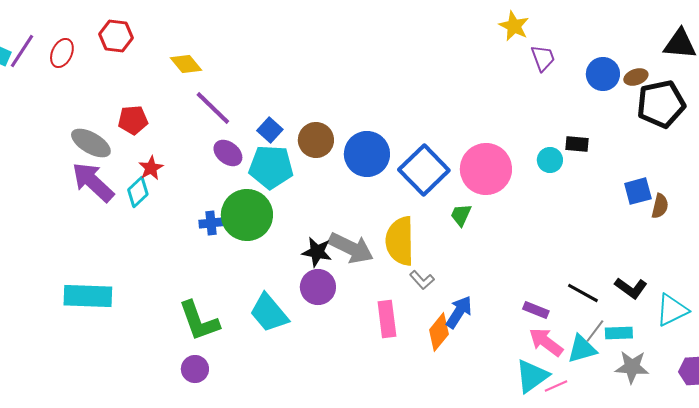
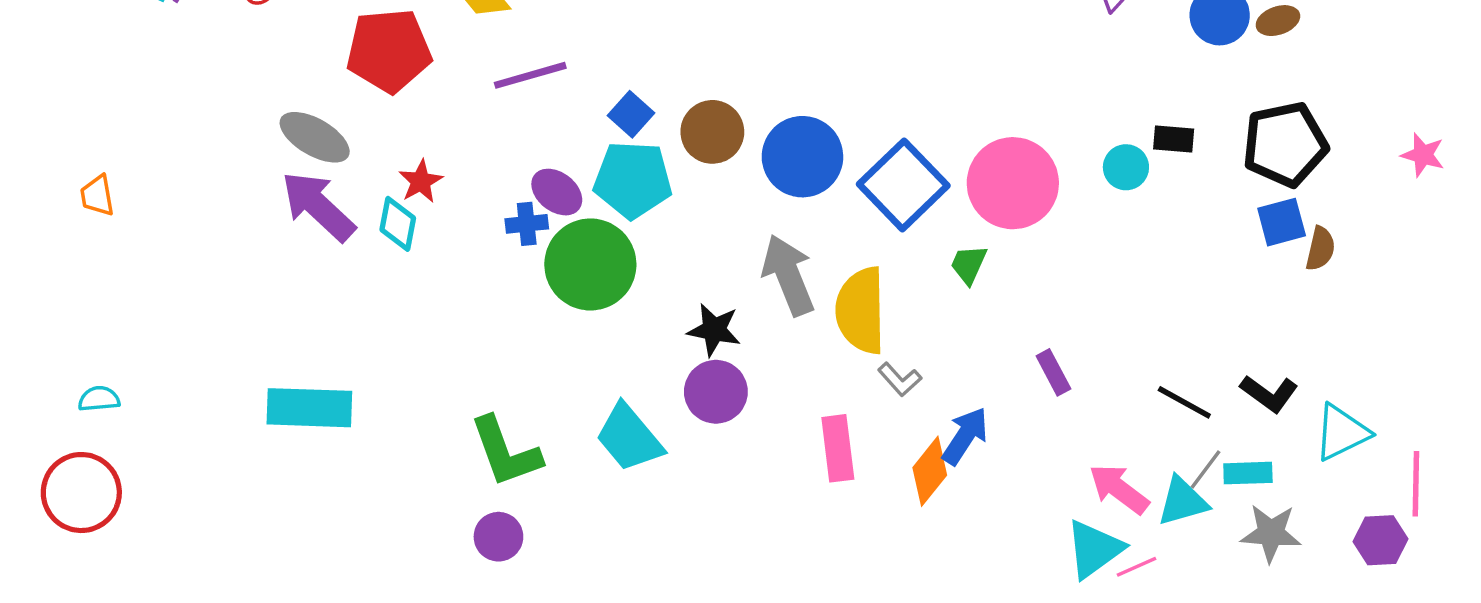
black pentagon: (661, 104) -> (1285, 144), moved
purple line: (213, 108) -> (530, 75), turned -60
red pentagon: (133, 120) -> (389, 51), moved, size x1.6
purple ellipse: (228, 153) -> (557, 192), moved
cyan diamond: (138, 192) -> (398, 224), turned -36
blue cross: (211, 223) -> (527, 224), moved
gray arrow: (351, 248) -> (788, 275), moved, turned -138
purple rectangle: (536, 310) -> (1053, 372), moved, turned 40

